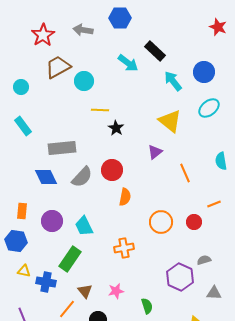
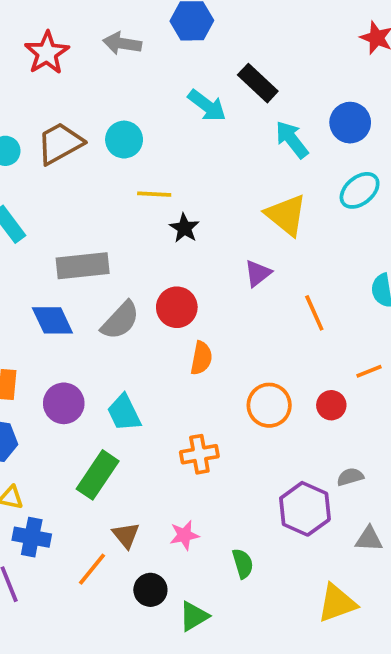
brown trapezoid: (58, 67) -> (60, 143), moved
blue cross: (46, 282) -> (32, 537), moved

